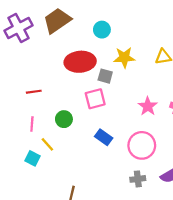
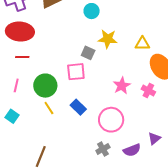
red ellipse: (80, 62) -> (20, 32), moved
green circle: (64, 119) -> (45, 86), size x1.5
yellow line: (47, 144) -> (49, 108), moved
gray cross: (138, 179) -> (103, 149), turned -32

